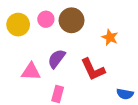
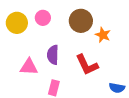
brown circle: (72, 20) -> (81, 21), moved
purple semicircle: (57, 59) -> (53, 55), turned -36

